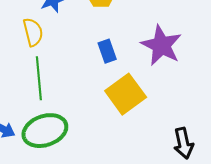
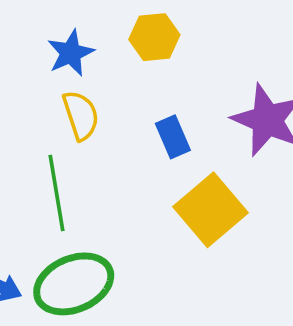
yellow semicircle: (33, 32) -> (81, 115), moved

